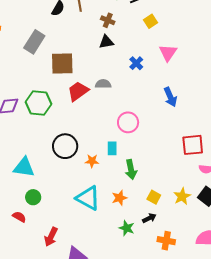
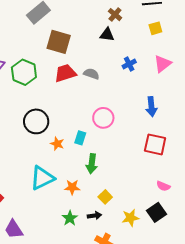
red square: (193, 145) -> (155, 144), moved
yellow star: (182, 196) -> (131, 218), moved
cyan triangle: (88, 198) -> (42, 178), turned 48

